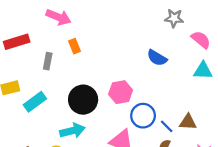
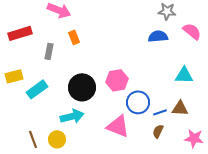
blue semicircle: (157, 58) -> (158, 36), moved, turned 144
cyan triangle: (203, 71) -> (184, 75), moved
blue line: (167, 126) -> (160, 112), turned -64

